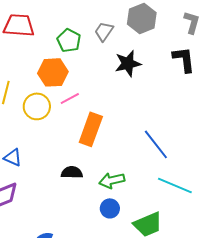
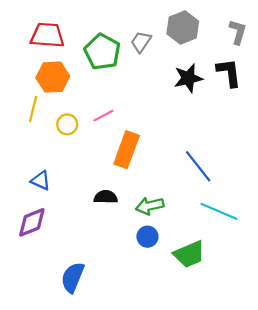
green pentagon: (69, 40) -> (102, 52), size x1.4
black star: (128, 63) -> (188, 78), moved
orange hexagon: (53, 72) -> (53, 77), moved
yellow circle: (37, 106) -> (67, 124), size x0.7

